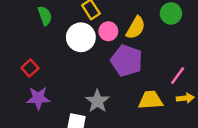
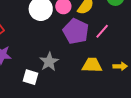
pink line: (178, 76) -> (102, 31), moved

